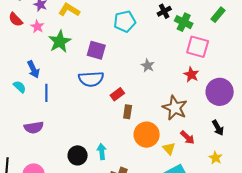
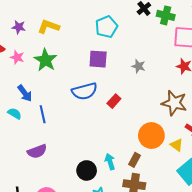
pink star: (37, 26) -> (17, 57), moved
purple square: (96, 50) -> (98, 59), moved
brown rectangle: (128, 112) -> (135, 160), moved, turned 32

